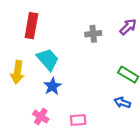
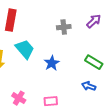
blue star: (52, 86) -> (52, 63), moved

